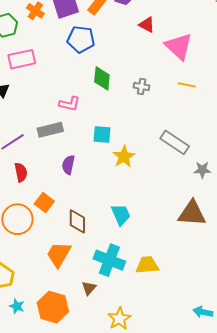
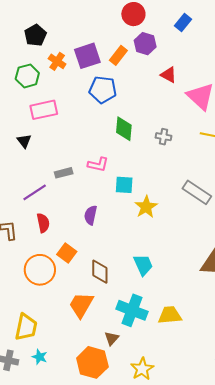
pink L-shape: (70, 104) -> (98, 164), moved
gray rectangle: (50, 130) -> (64, 173), moved, size x0.7
orange hexagon: (53, 307) -> (92, 362), moved

